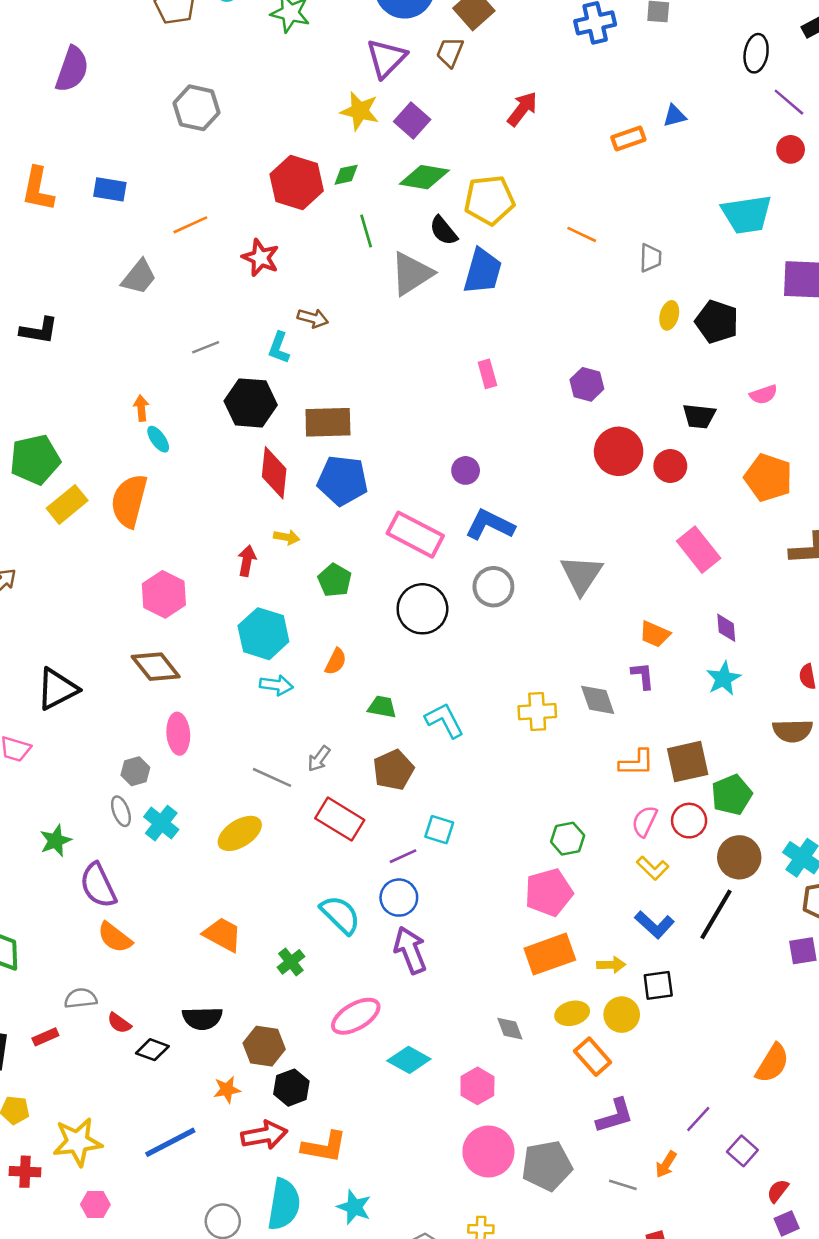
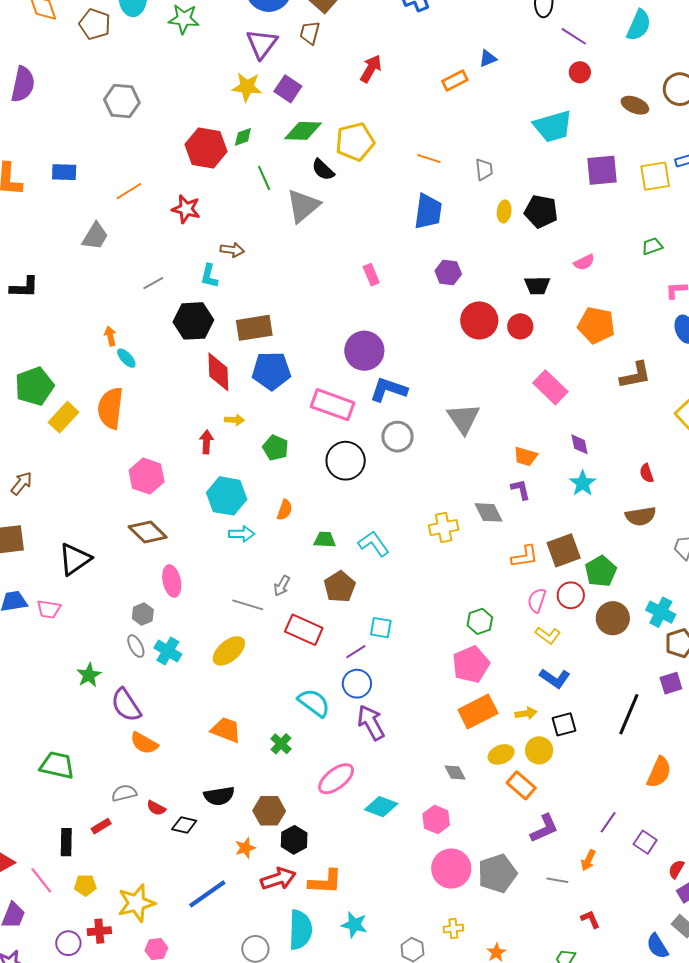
blue trapezoid: (483, 271) -> (428, 212), moved
purple circle: (466, 470) -> (364, 351), size x1.8
black line: (716, 914) -> (629, 714), moved

